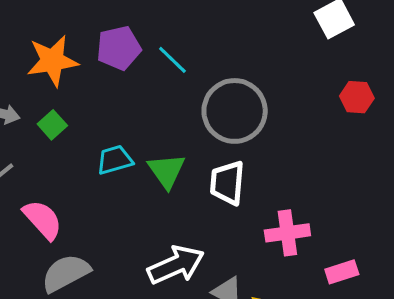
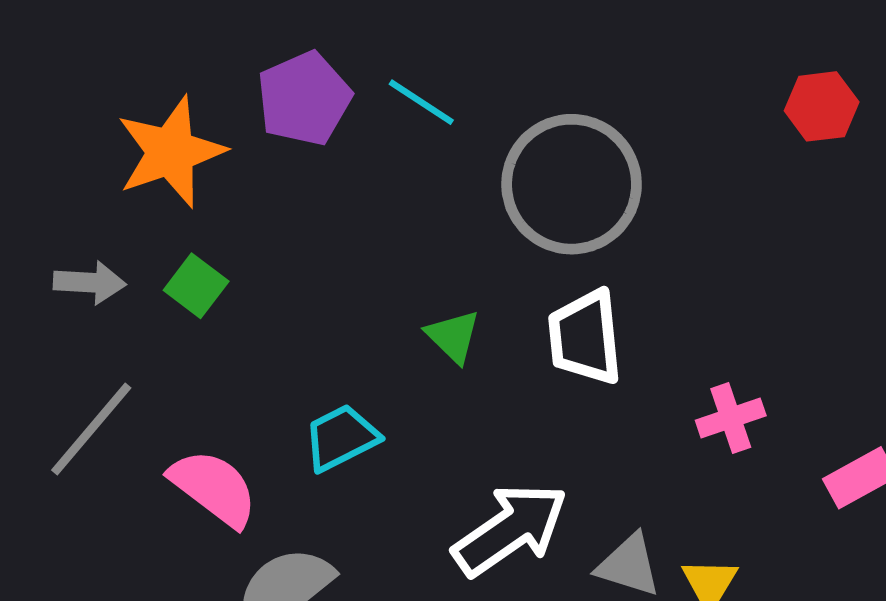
cyan trapezoid: (115, 160) -> (341, 438), moved
green triangle: (167, 171) -> (453, 336), size x0.7
pink cross: (287, 233) -> (731, 418), size x0.7

